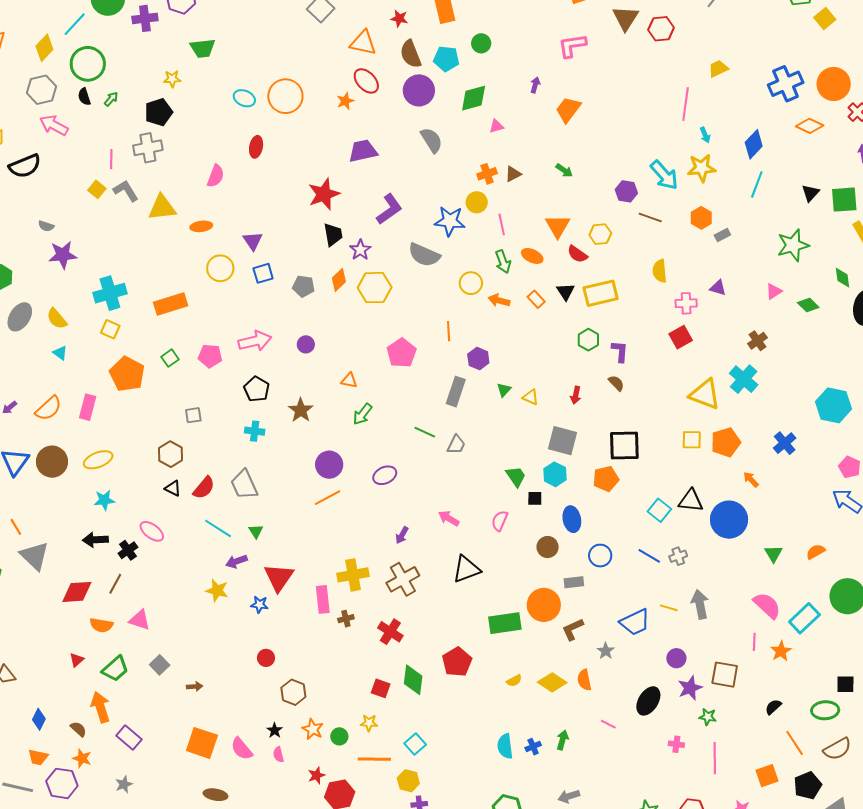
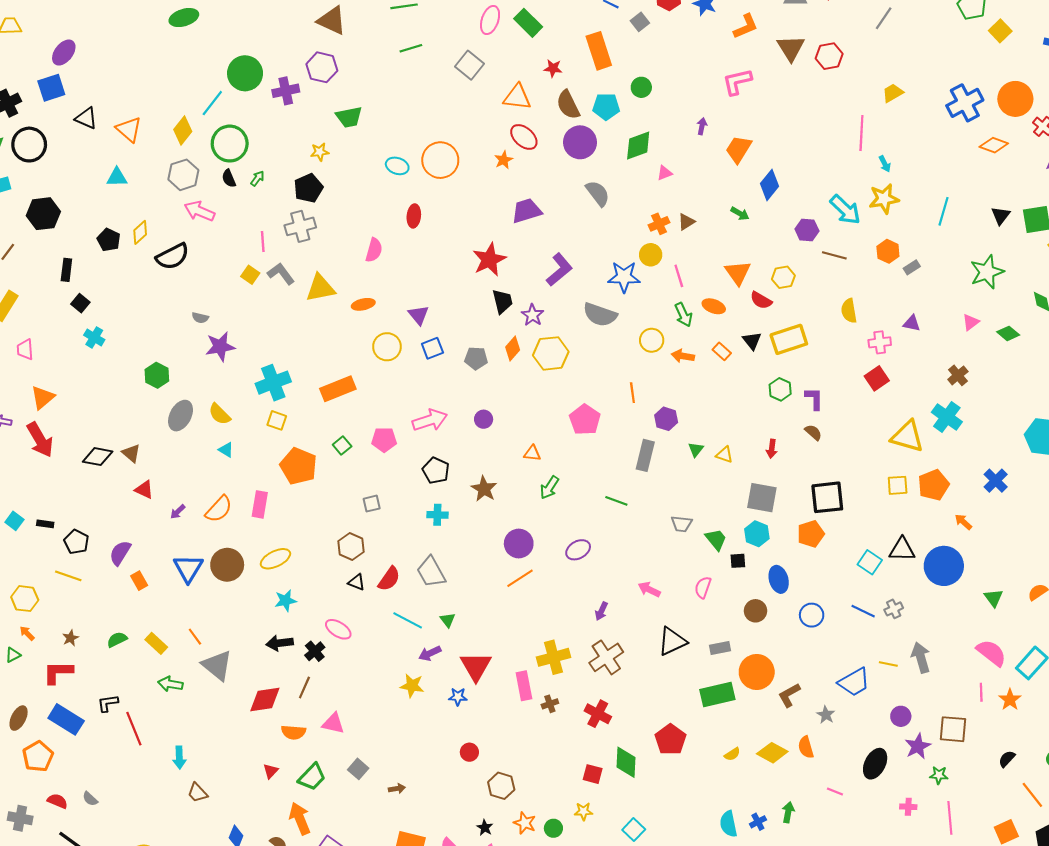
blue diamond: (754, 144) -> (769, 185), moved
gray trapezoid: (456, 445) -> (682, 524), moved, turned 75
gray rectangle: (574, 582) -> (720, 648), moved

